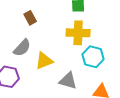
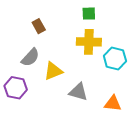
cyan hexagon: (93, 57) -> (115, 59), moved

